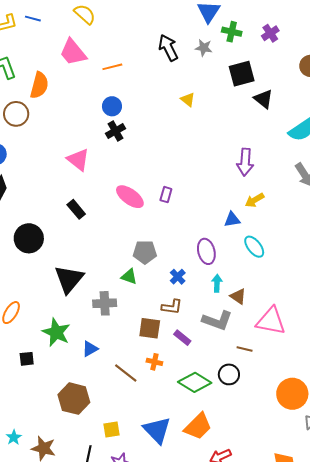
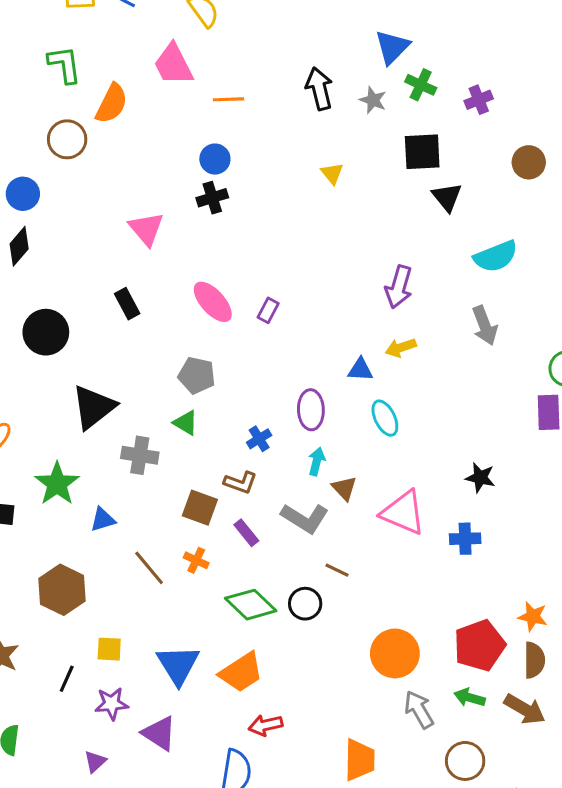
gray pentagon: (145, 252) -> (197, 375), moved
pink triangle: (271, 321) -> (403, 513), moved

